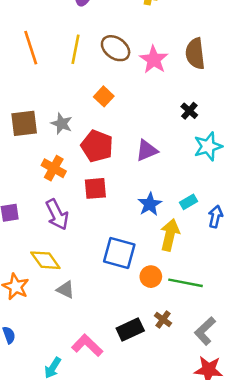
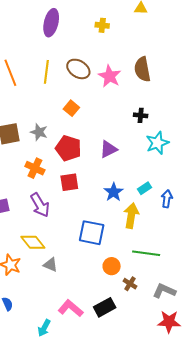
black cross: (189, 111) -> (141, 115), turned -32
orange circle: (151, 277) -> (112, 266), moved
black rectangle: (130, 329) -> (105, 307), moved
gray L-shape: (205, 331) -> (164, 291), turned 70

